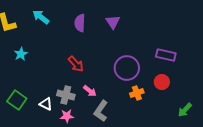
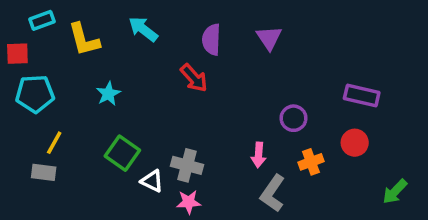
red arrow: (76, 64) -> (194, 78), moved
purple circle: (127, 68) -> (294, 118), size x0.6
pink arrow: (90, 91) -> (259, 155), moved, turned 56
green square: (17, 100) -> (122, 153), moved
gray L-shape: (101, 111) -> (273, 193), moved

